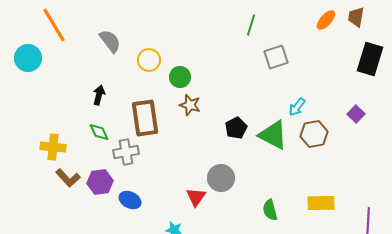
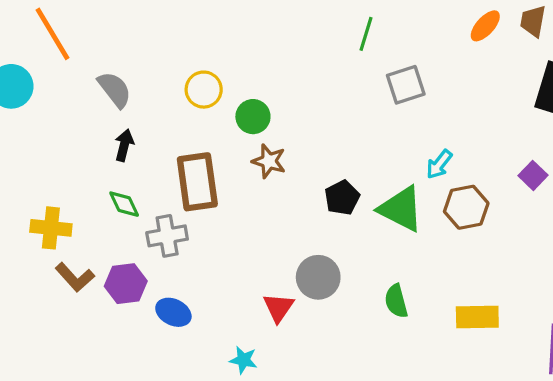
gray semicircle: (110, 41) -> (115, 90), moved
green semicircle: (270, 210) -> (396, 301), moved

